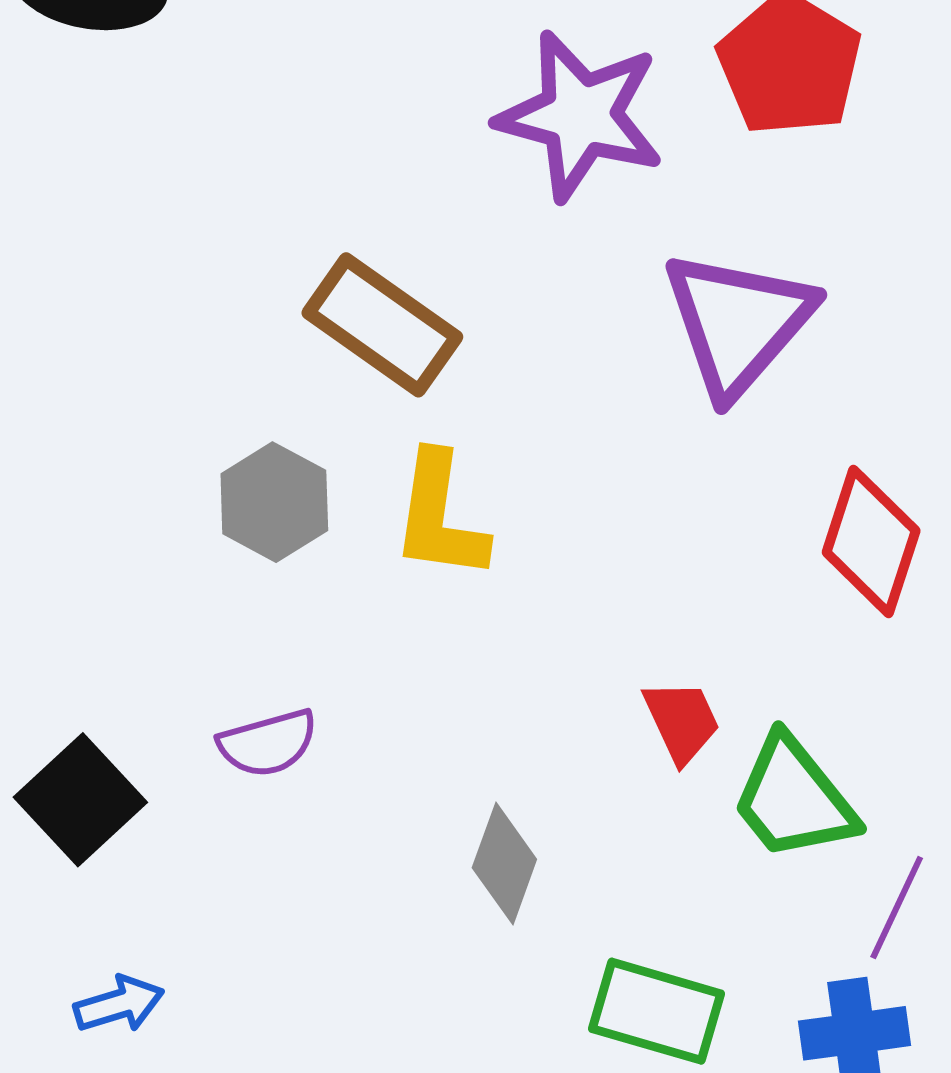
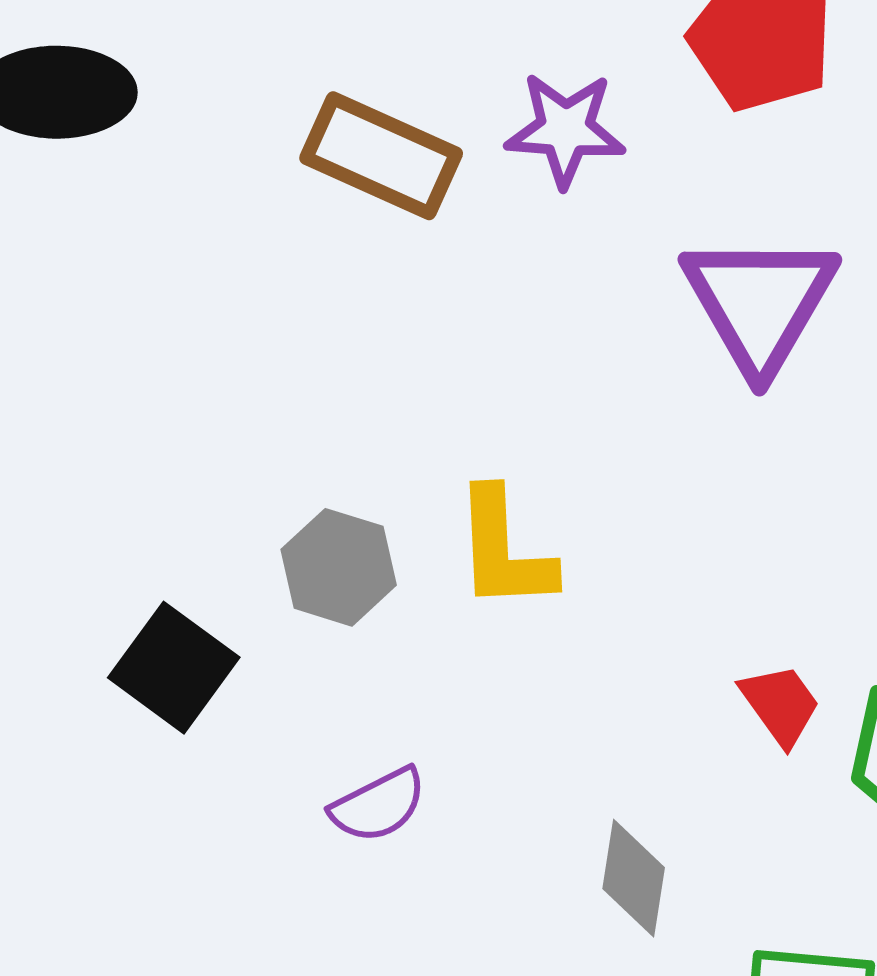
purple star: (580, 116) -> (565, 129), size x0.7
brown rectangle: (382, 325) -> (381, 156), moved
black square: (80, 800) -> (174, 668), moved

